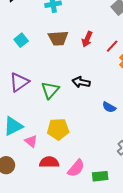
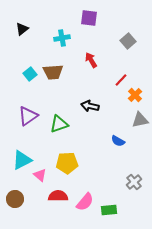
brown trapezoid: (58, 38) -> (53, 72), moved
red arrow: (87, 39) -> (91, 60), moved, turned 126
black arrow: (81, 82) -> (90, 106), moved
green triangle: (50, 90) -> (59, 124), turned 30

